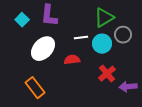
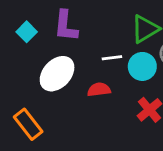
orange rectangle: (35, 88) -> (28, 124), moved

